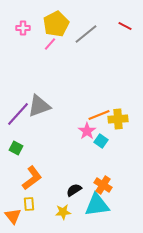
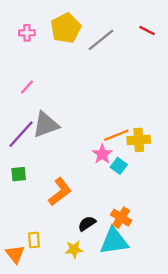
pink line: (50, 44) -> (27, 87), moved
green square: (16, 148) -> (19, 174), turned -32
orange L-shape: (32, 178) -> (60, 192), moved

